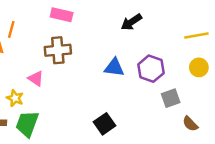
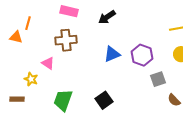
black arrow: (131, 22) -> (107, 17), moved
blue triangle: (114, 67) -> (112, 54), turned -30
green trapezoid: (27, 124) -> (63, 100), moved

